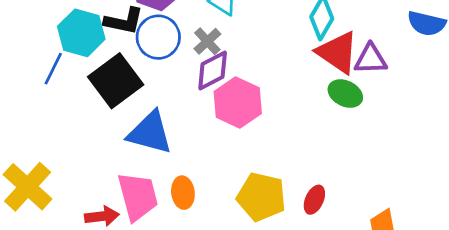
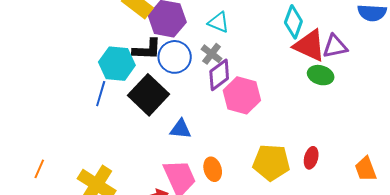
blue triangle: (150, 133) -> (181, 129), size x0.6

